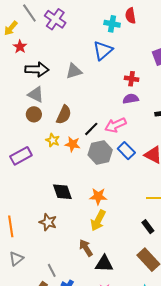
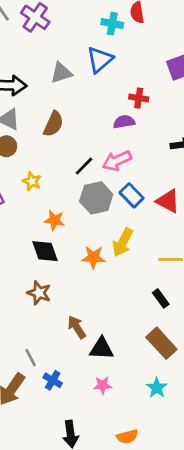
gray triangle: (74, 71) -> (61, 73), moved
purple semicircle: (131, 99) -> (124, 122), moved
brown semicircle: (64, 115) -> (53, 124), moved
orange star: (73, 144) -> (54, 220), moved
yellow arrow: (98, 220) -> (123, 242), moved
brown star: (48, 222) -> (39, 293), moved

